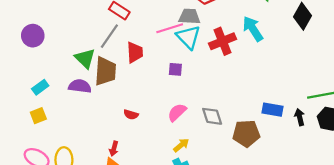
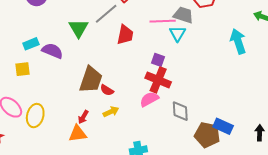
cyan triangle: (188, 37) -> (178, 34), size x0.7
red cross: (223, 41) -> (158, 80), moved, turned 30
brown trapezoid: (105, 71) -> (91, 80), moved
purple semicircle: (80, 86) -> (52, 51), moved
blue rectangle: (273, 110) -> (223, 126), moved
yellow arrow: (181, 145) -> (111, 112), moved

